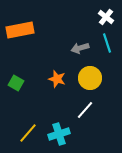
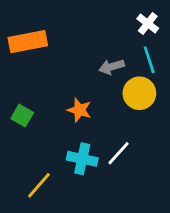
yellow circle: (90, 78) -> (139, 93), moved
cyan cross: (59, 134) -> (82, 159), moved, turned 30

